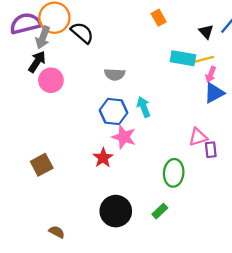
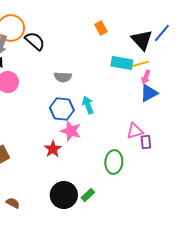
black triangle: (206, 32) -> (142, 40), size x1.6
green rectangle: (160, 211) -> (88, 195), moved
brown semicircle: (57, 232) -> (13, 203), moved

